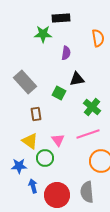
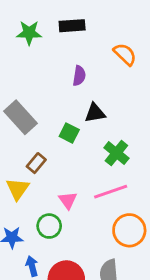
green star: (43, 34) -> (29, 33), moved
orange semicircle: (98, 38) -> (125, 54), turned -36
brown rectangle: (36, 114) -> (36, 163), turned 48
yellow triangle: (30, 141) -> (18, 189), moved, turned 30

